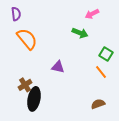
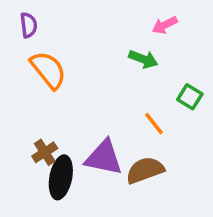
purple triangle: (58, 67) -> (104, 158), moved, size x1.6
orange line: (101, 72) -> (154, 124), moved
brown semicircle: (98, 104) -> (145, 170), moved, size x1.5

